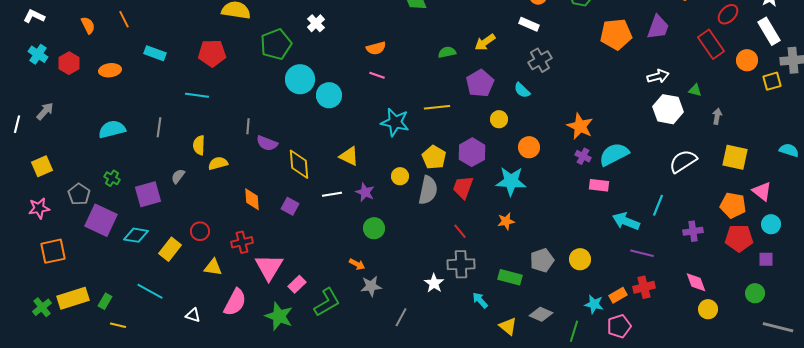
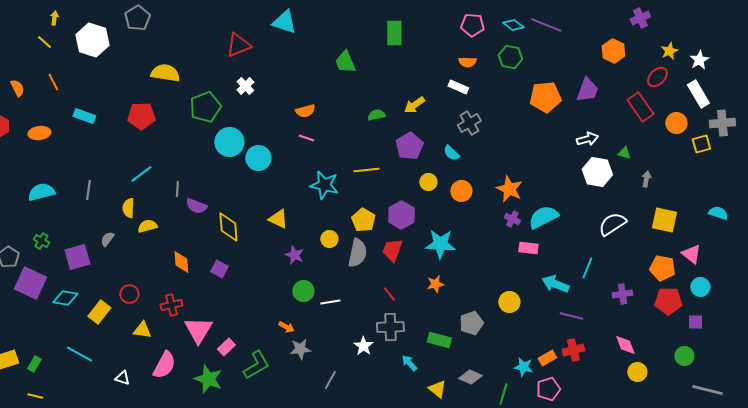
cyan line: (197, 95) -> (141, 174), moved, turned -45
orange circle: (529, 147) -> (461, 191), moved
white line: (332, 194) -> (330, 302), moved
yellow circle: (580, 259) -> (509, 302), moved
yellow line: (118, 325) -> (35, 396), moved

